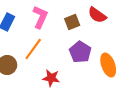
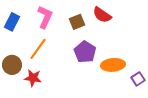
orange ellipse: (108, 65) -> (113, 65), turned -75
red star: (51, 78) -> (33, 78), moved

